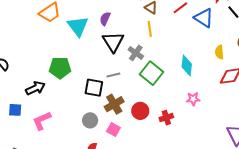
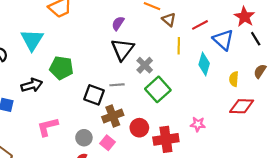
cyan triangle: (78, 26) -> (32, 40), moved
yellow line: (150, 29) -> (179, 46), moved
cyan diamond: (187, 65) -> (204, 64), moved
red cross: (166, 118) -> (166, 139), size x1.6
gray circle: (90, 120) -> (84, 138), moved
pink L-shape: (42, 121) -> (48, 127), moved

